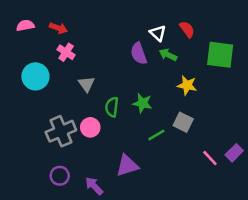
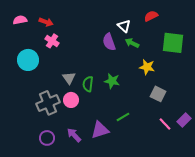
red semicircle: (187, 29) -> (151, 16), moved, turned -80
gray triangle: (86, 84) -> (69, 78), moved
gray square: (183, 122) -> (158, 94), moved
green line: (156, 135) -> (123, 117), moved
purple arrow: (94, 186) -> (74, 135), moved

